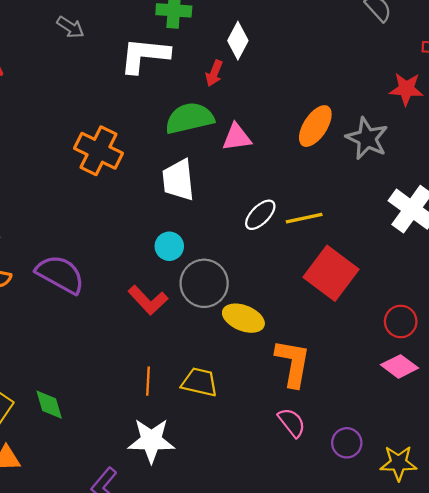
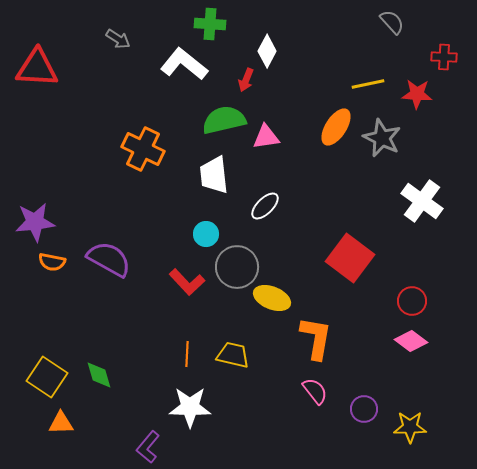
white L-shape: (145, 55) -> (184, 64), turned 33
white ellipse: (260, 215) -> (265, 206), moved
yellow line: (304, 218) -> (368, 84), moved

